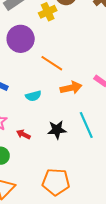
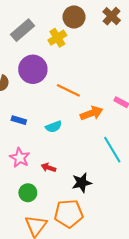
black star: (57, 130) -> (82, 183), moved
orange pentagon: (56, 182) -> (69, 214), moved

